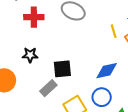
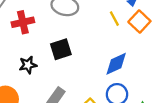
black square: (62, 69) -> (61, 49), moved

